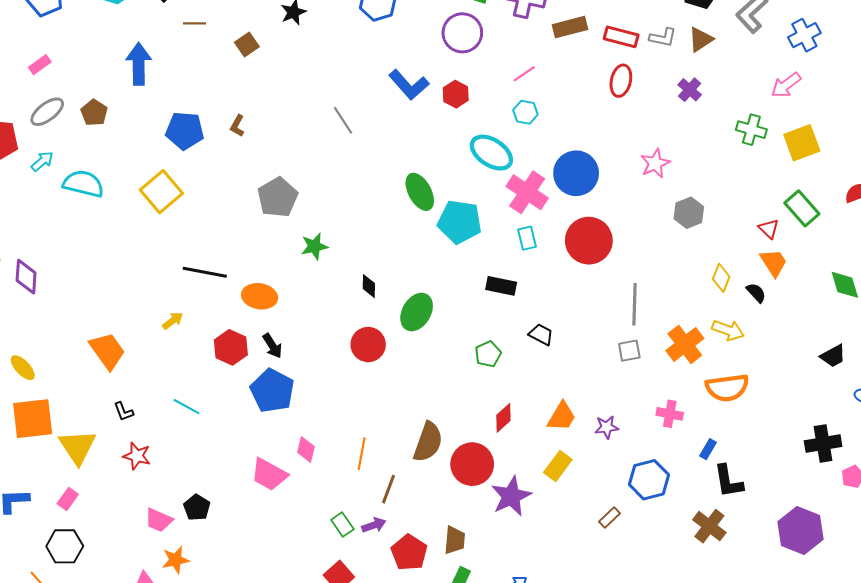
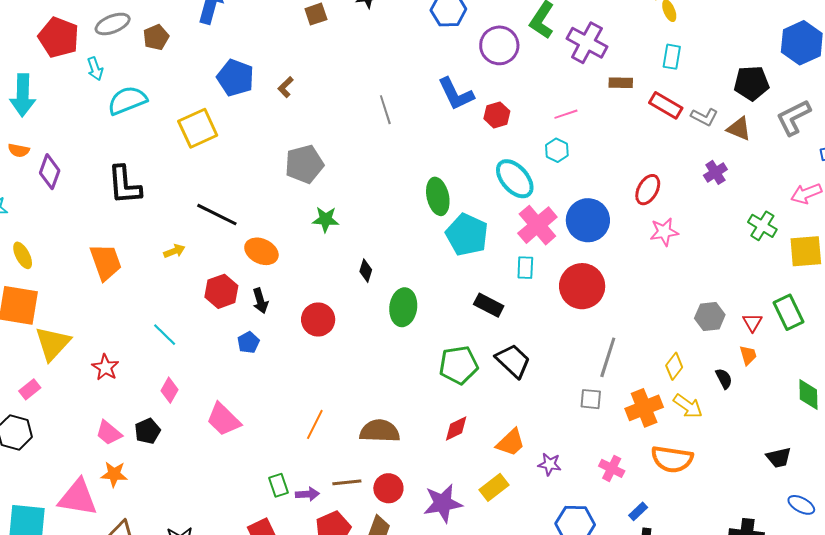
brown rectangle: (570, 27) -> (621, 83), size x0.7
purple circle: (462, 33) -> (499, 45), moved
brown triangle: (701, 39) -> (739, 129), turned 40
red ellipse: (621, 81) -> (648, 190), moved
cyan arrow: (42, 161) -> (95, 69), turned 95
cyan semicircle: (83, 184) -> (127, 100), turned -51
gray hexagon: (689, 213) -> (710, 316), moved
orange trapezoid: (774, 263) -> (748, 355), size x0.7
yellow diamond: (721, 278) -> (674, 366), moved
green ellipse: (417, 312) -> (403, 307), turned -39
black trapezoid: (541, 335) -> (513, 361), size x1.5
red circle: (368, 345) -> (318, 319), moved
green pentagon: (488, 354) -> (459, 365), size x1.5
blue pentagon: (272, 391) -> (248, 342), size x0.5
black L-shape: (124, 412) -> (124, 185), moved, size x2.0
brown semicircle: (428, 442) -> (380, 431), turned -123
pink diamond: (306, 449) -> (170, 390), moved
red circle: (472, 464) -> (388, 488), moved, size x0.7
brown line: (389, 489) -> (347, 482), moved, turned 48

